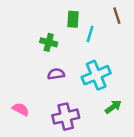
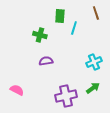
cyan cross: (96, 75) -> (94, 62), moved, size x0.7
purple cross: (66, 117) -> (66, 96), moved

